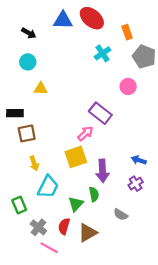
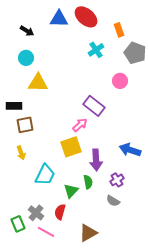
yellow triangle: (41, 89) -> (38, 83), size x1.5
blue arrow: (139, 160) -> (130, 150), size x1.5
yellow arrow: (34, 163) -> (21, 153), moved
purple cross: (136, 184) -> (117, 180), moved
green rectangle: (19, 205) -> (18, 224), moved
brown triangle: (88, 233) -> (88, 233), moved

